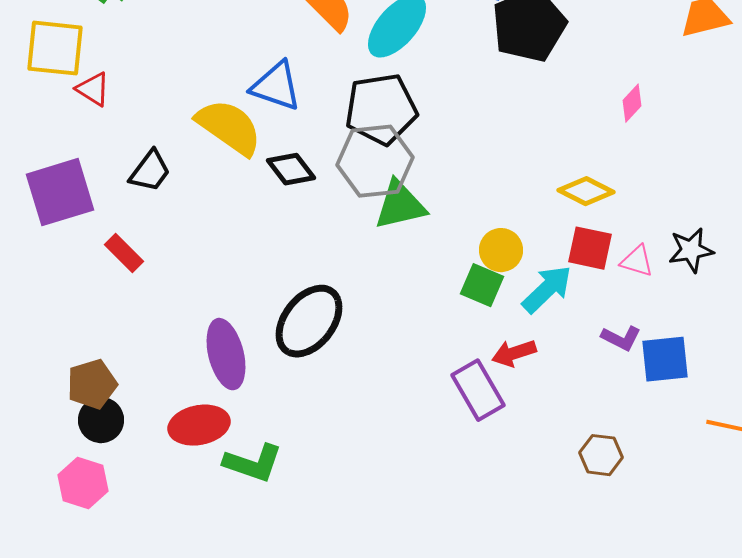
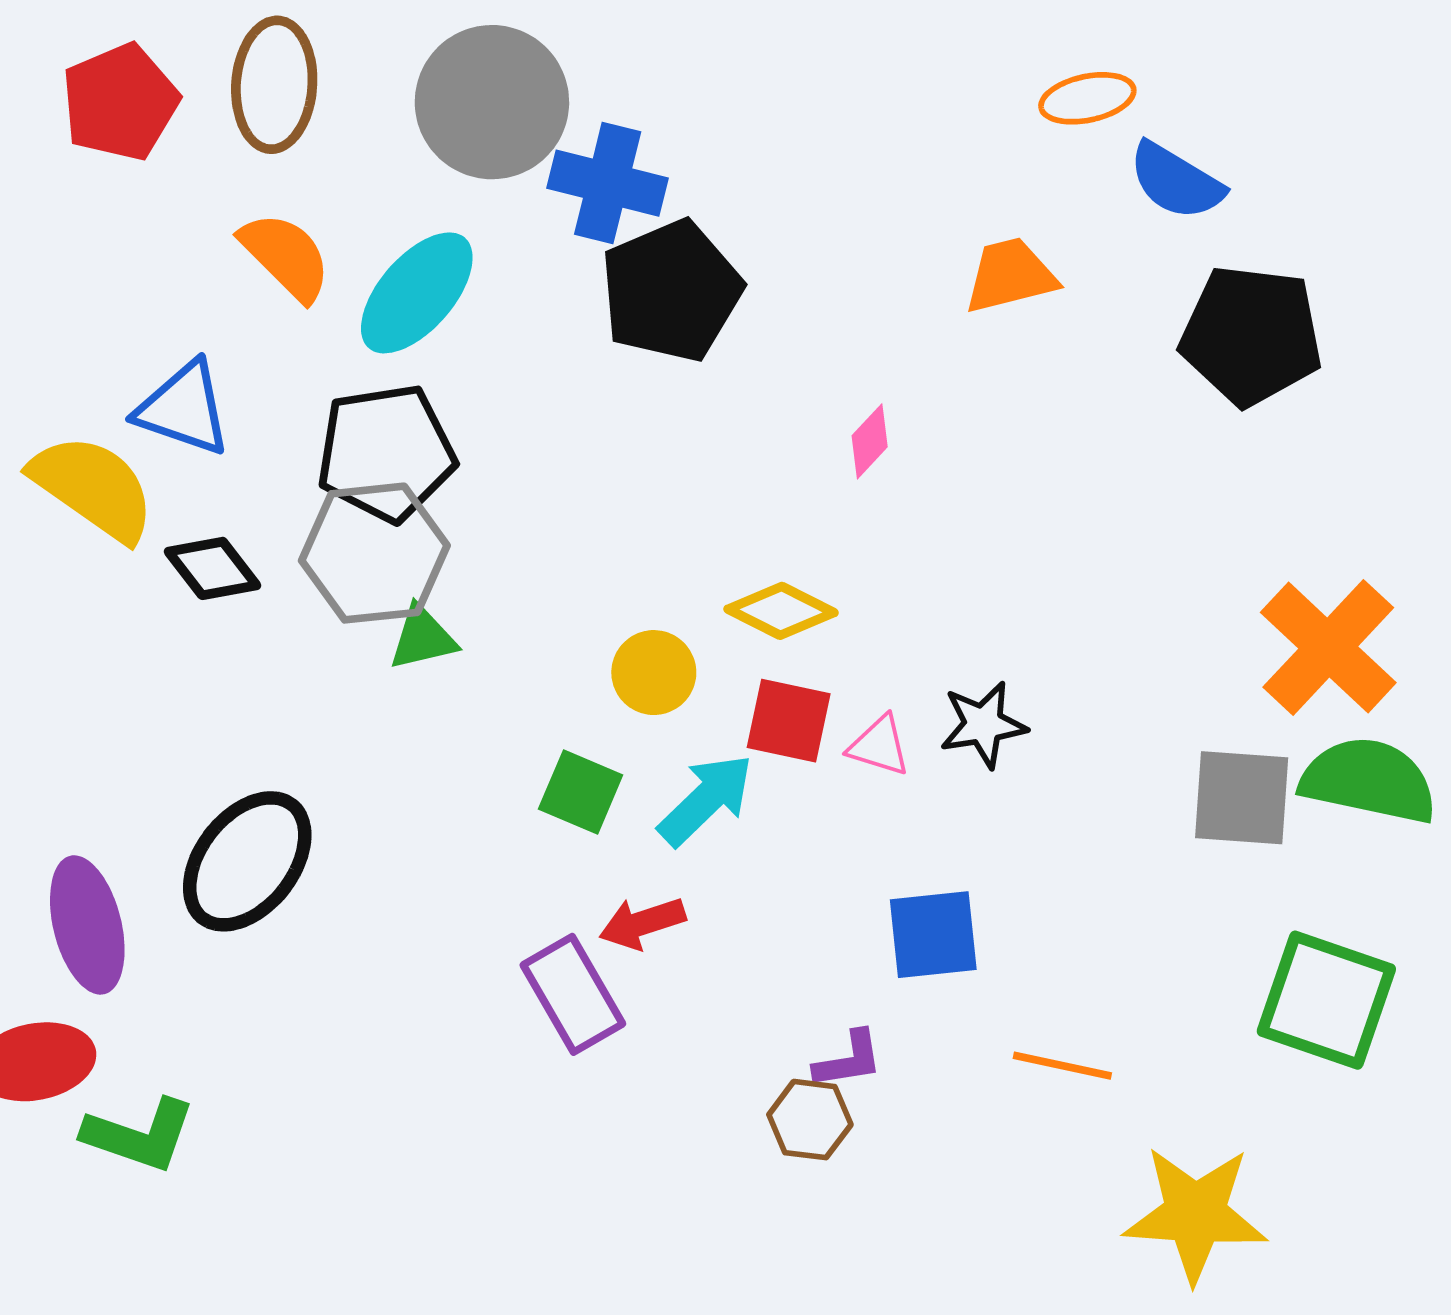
green triangle: (400, 205) -> (423, 638), size x0.7
yellow circle: (501, 250) -> (654, 673), moved
purple L-shape: (621, 338) -> (848, 1060), moved, turned -36

